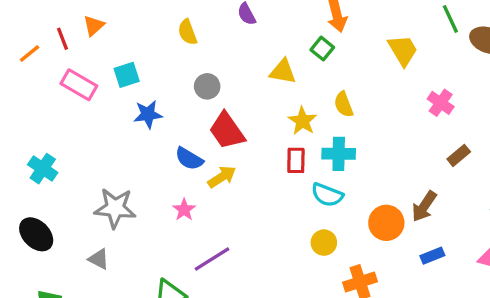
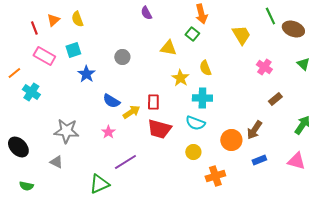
yellow semicircle: (187, 32) -> (77, 19), moved
orange line: (30, 53) -> (14, 73), moved
blue star: (148, 114) -> (86, 74), turned -30
red trapezoid: (227, 131) -> (159, 129), moved, turned -40
red rectangle: (296, 160) -> (153, 102), moved
cyan cross: (43, 169) -> (31, 92), moved

